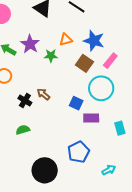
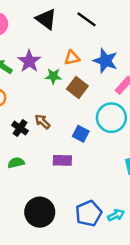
brown square: (84, 63) -> (77, 87), moved
purple rectangle: (91, 118) -> (62, 160), moved
blue pentagon: (78, 152) -> (89, 213), moved

